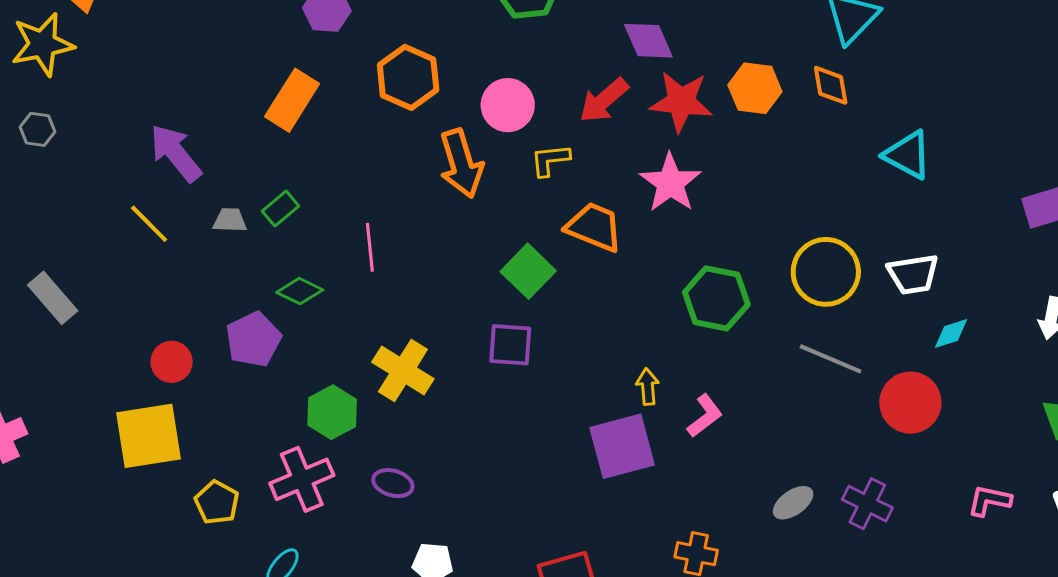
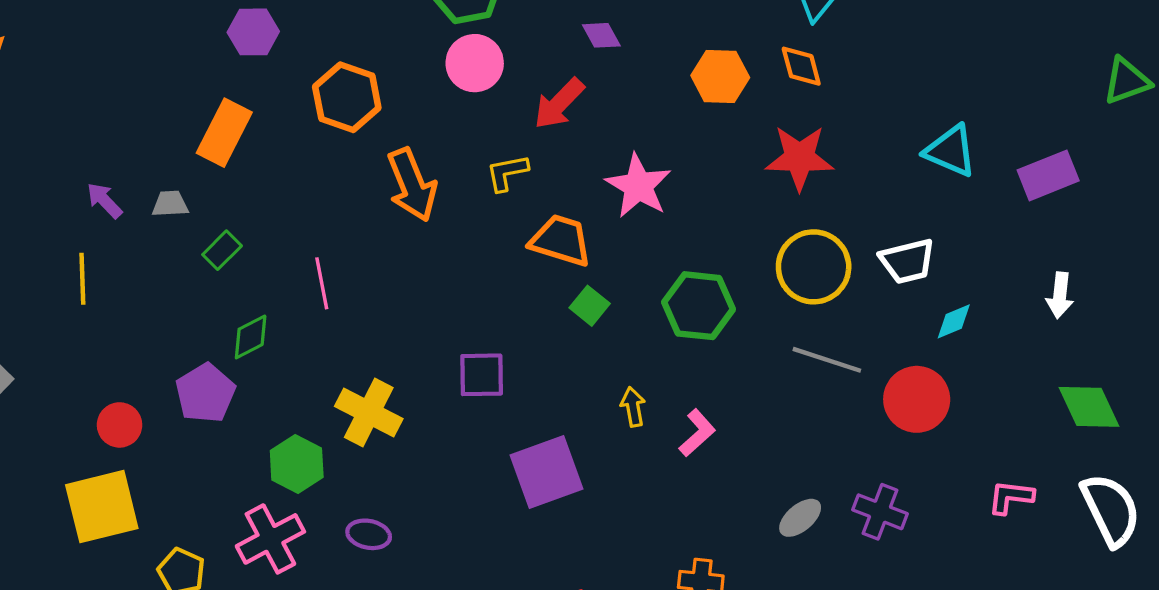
purple diamond: (648, 41) -> (601, 35), size x0.7
red star: (681, 102) -> (799, 158), moved
pink circle: (508, 105) -> (475, 63), moved
purple arrow: (176, 153) -> (104, 200), size x0.6
cyan triangle: (908, 155) -> (951, 151), moved
gray trapezoid: (230, 220) -> (170, 204), moved
yellow line: (149, 224) -> (82, 279), turned 48
green square: (528, 271) -> (590, 306), moved, size x0.7
green diamond: (300, 291) -> (251, 337), turned -48
purple square: (622, 446) -> (547, 472), moved

